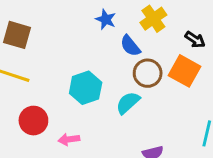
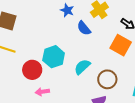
brown circle: (148, 73) -> (107, 79), moved
red circle: (33, 121) -> (32, 70), moved

